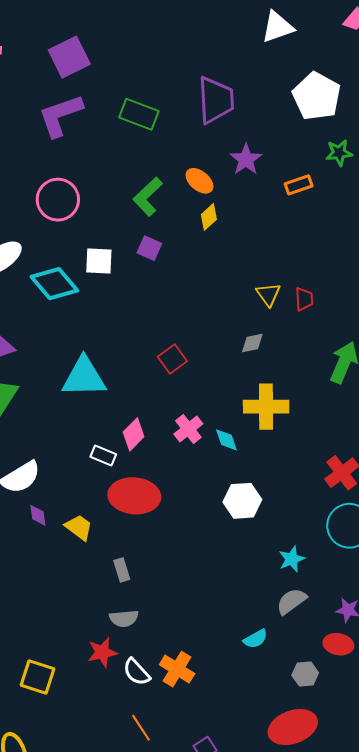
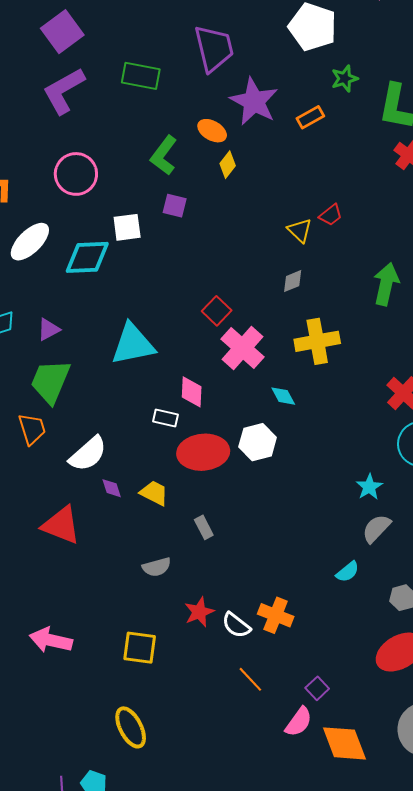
purple star: (246, 159) -> (254, 101), size x1.5
cyan diamond: (54, 284) -> (87, 257), turned -42
red trapezoid: (304, 299) -> (331, 215), moved, turned 65
pink cross: (188, 429) -> (242, 348), moved, size x1.5
pink diamond: (134, 434) -> (192, 392), turned -32
cyan diamond: (226, 440) -> (283, 396), moved
white hexagon: (242, 501) -> (258, 442), moved
gray semicircle: (124, 618) -> (157, 567), moved

